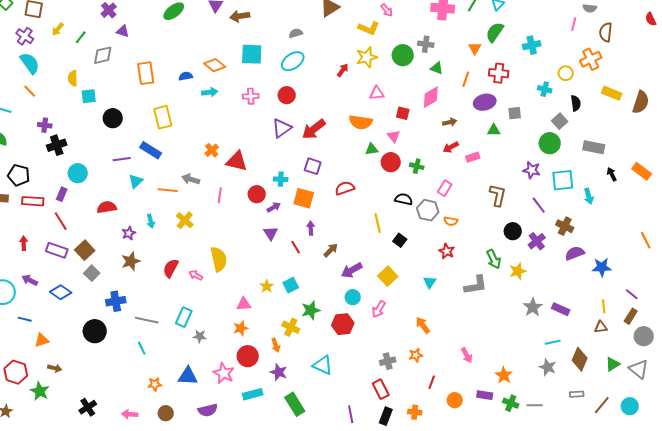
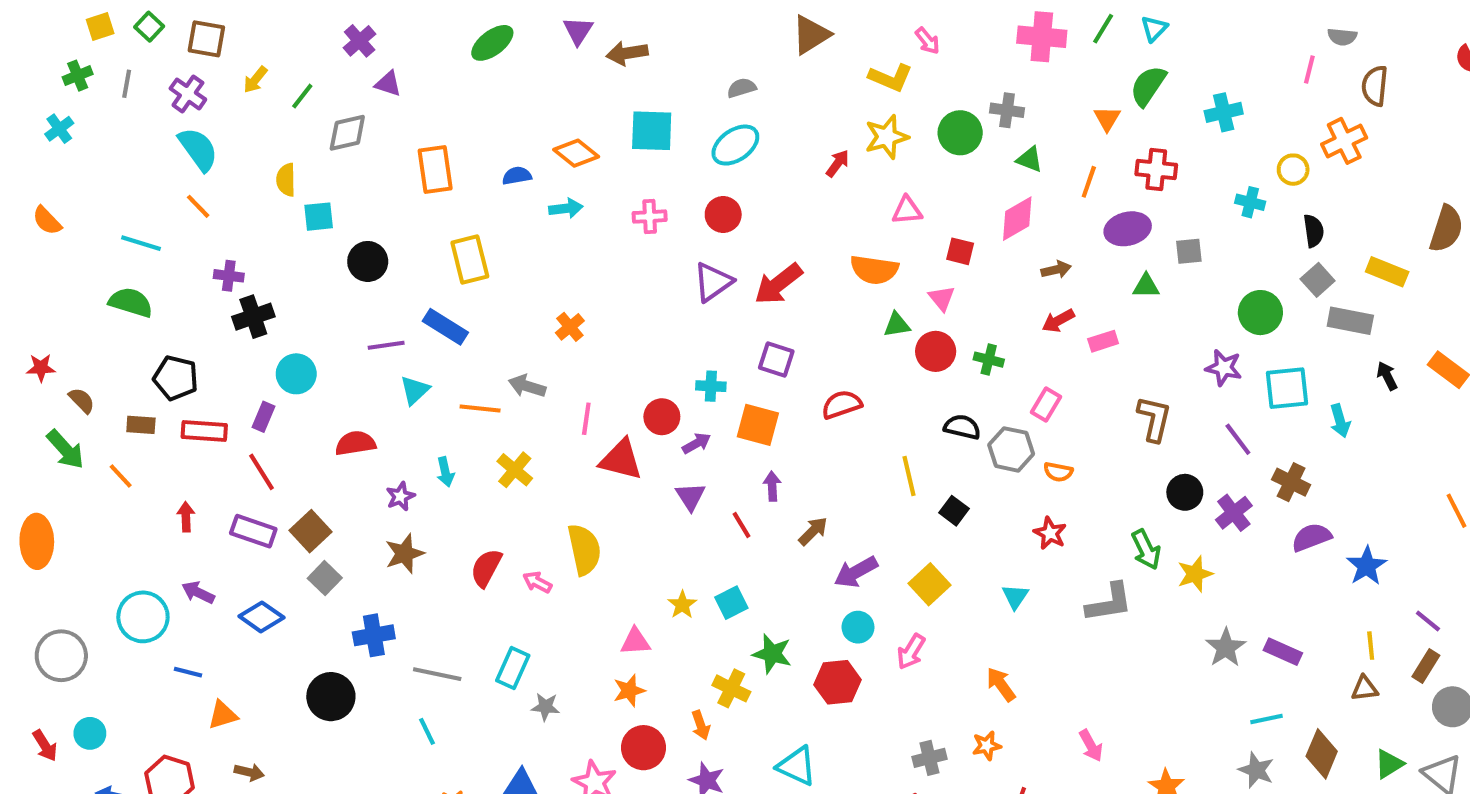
yellow rectangle: (612, 93) -> (1387, 272), moved
gray square: (560, 121) -> (1318, 280), moved
red triangle: (237, 161) -> (621, 460), moved
blue star: (602, 267) -> (1367, 566), turned -30
green star: (311, 310) -> (772, 654), turned 30

